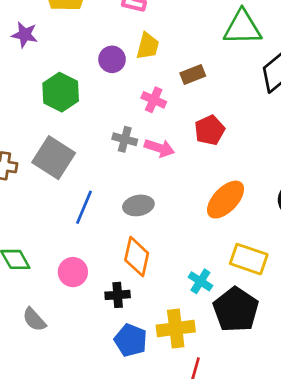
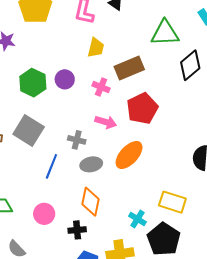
purple circle: (112, 59) -> (65, 79), moved
brown rectangle: (193, 75) -> (129, 68), size x1.6
red pentagon: (210, 130) -> (142, 108), size x1.4
gray cross: (125, 139) -> (77, 140), moved
orange ellipse: (226, 200) -> (129, 155), moved

